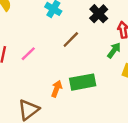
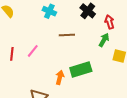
brown line: (71, 39) -> (67, 35), turned 49

